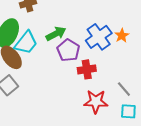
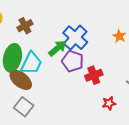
blue cross: (99, 37) -> (75, 38), moved
red star: (96, 102) -> (109, 103), size x0.6

